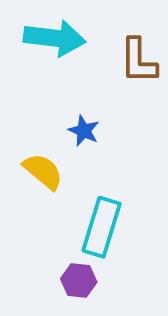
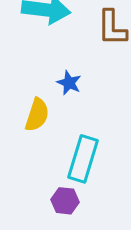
yellow semicircle: (43, 171) -> (37, 115), turned 68

